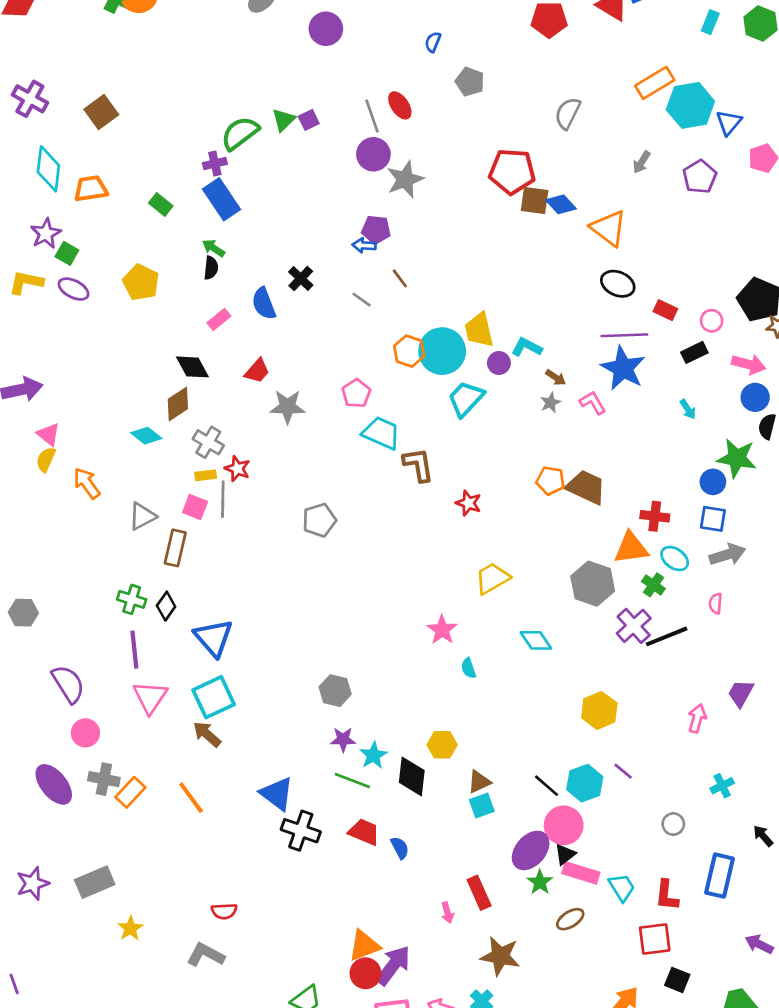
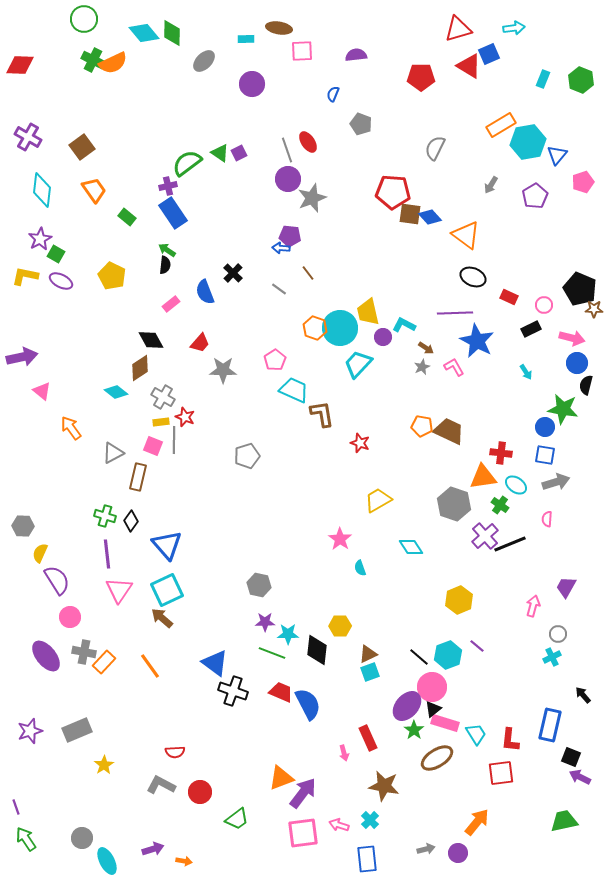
green triangle: (284, 120) -> (220, 153), turned -42
orange trapezoid: (91, 189) -> (94, 190), moved, turned 64
purple line: (624, 335) -> (455, 313), moved
yellow semicircle: (46, 459) -> (40, 553), moved
cyan star: (373, 755) -> (288, 634), turned 30
gray circle: (673, 824) -> (558, 634), moved
blue semicircle: (400, 848) -> (308, 704), size x1.8
brown ellipse: (570, 919) -> (437, 758), size x1.5
red circle: (365, 973) -> (200, 792), moved
black square: (677, 980) -> (571, 757), moved

